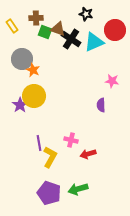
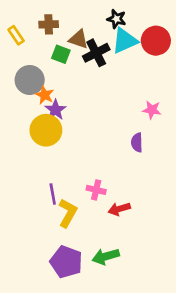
green square: (45, 32) -> (61, 54), moved
black cross: (71, 39) -> (96, 53), turned 30
cyan triangle: (94, 42) -> (125, 41), moved
purple star: (20, 105) -> (55, 110), moved

